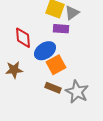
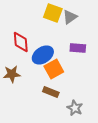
purple rectangle: (61, 29) -> (78, 48), moved
gray star: (77, 92) -> (75, 108), moved, size x0.7

